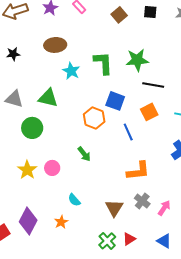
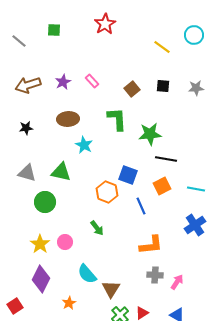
green L-shape: (103, 63) -> (117, 119), moved
cyan semicircle: (74, 200) -> (87, 274), size x1.5
gray cross: (142, 201) -> (155, 275), turned -35
brown triangle: (114, 208) -> (111, 289), moved
purple diamond: (28, 221) -> (41, 279), moved
orange star: (61, 222) -> (69, 303), moved

